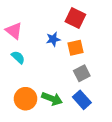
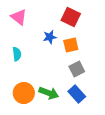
pink triangle: (14, 31) -> (19, 17), moved
cyan semicircle: (18, 57) -> (17, 54), turned 40

